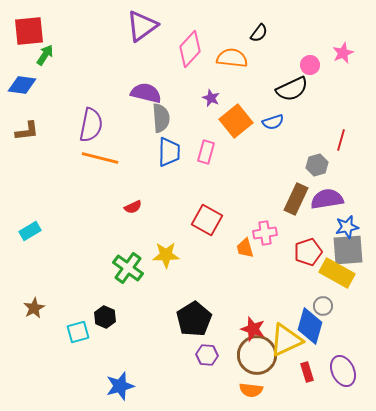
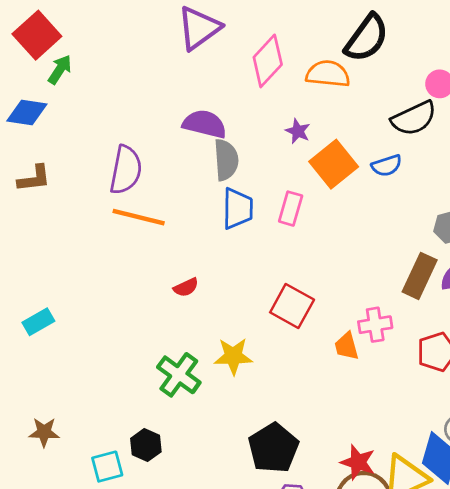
red square: (29, 31) -> (37, 35), turned -36
black semicircle: (259, 33) -> (367, 38), size x1.8
brown star: (34, 308) -> (44, 432), turned 30

